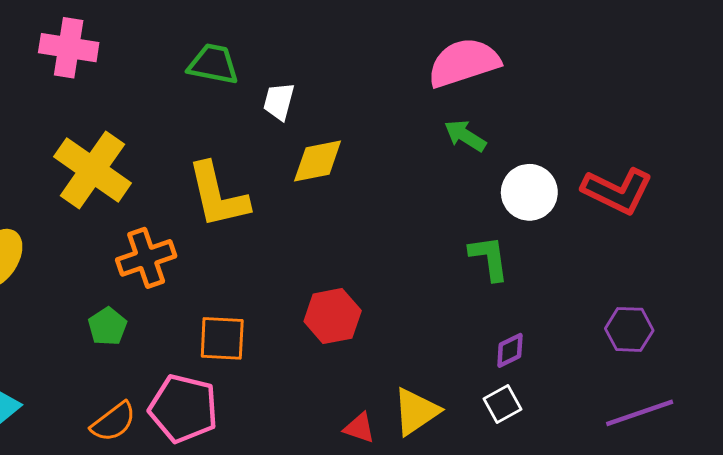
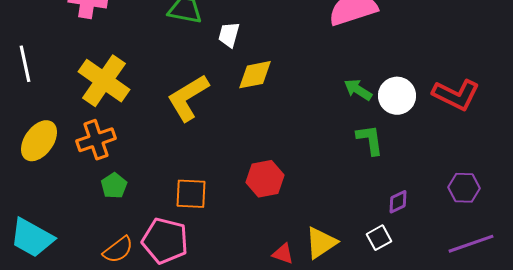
green arrow: (465, 136) -> (358, 90), moved
yellow L-shape: (218, 195) -> (188, 98), turned 72
orange cross: (146, 258) -> (96, 140), moved
purple diamond: (510, 350) -> (398, 202), moved

